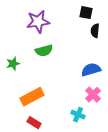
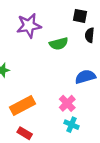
green semicircle: (44, 51) -> (59, 44), moved
pink cross: (93, 95) -> (67, 103), moved

